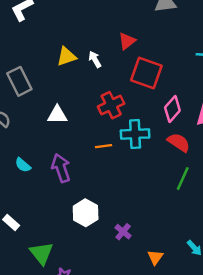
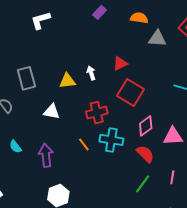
yellow triangle: (67, 56) -> (67, 81), moved
orange line: (104, 146) -> (84, 145), turned 48

